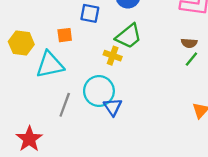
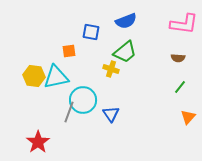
yellow hexagon: (21, 43) -> (34, 76), moved
green line: (191, 59) -> (180, 87), moved
cyan circle: (99, 91) -> (83, 100), moved

